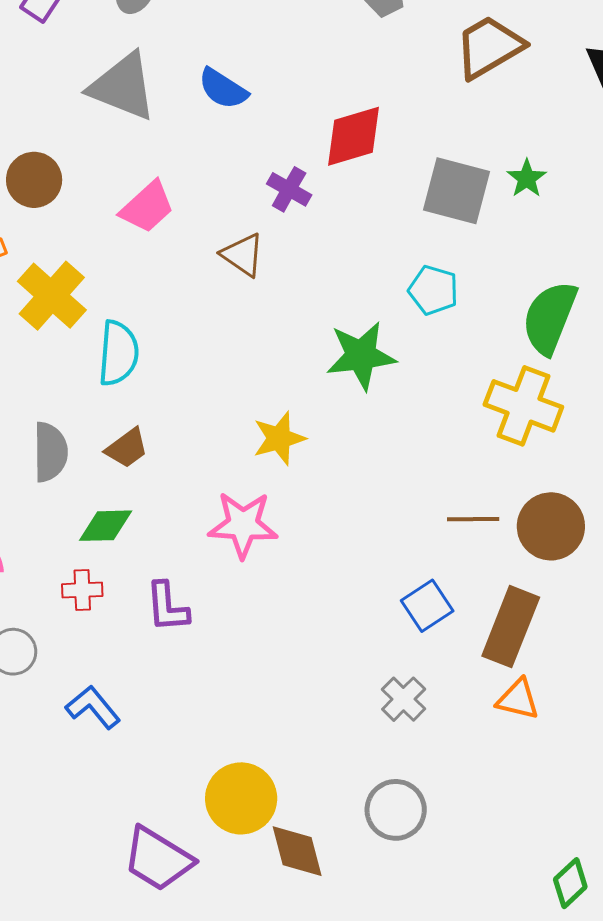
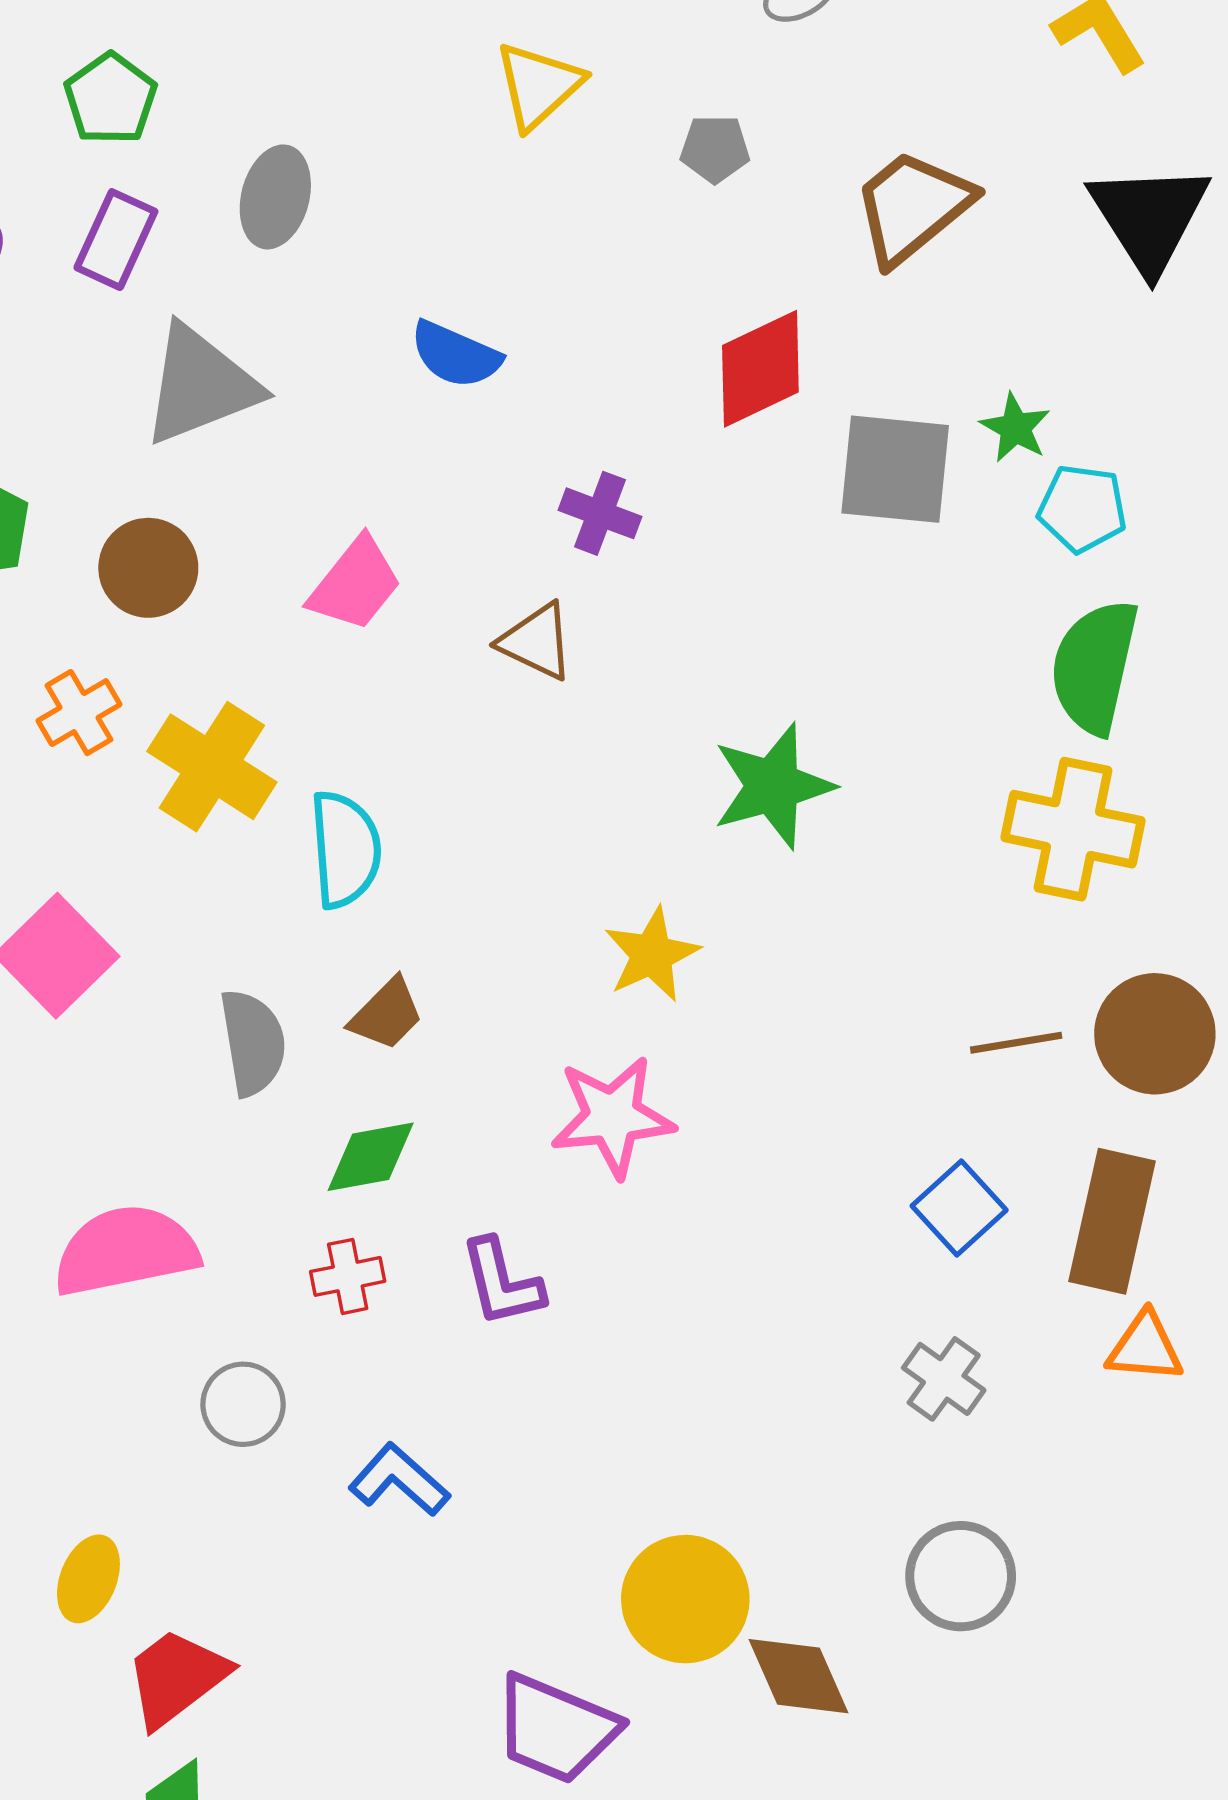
gray triangle: (123, 87) -> (200, 385), moved, turned -34
red diamond: (354, 136) -> (760, 369), moved
cyan pentagon: (433, 290) -> (1082, 508), moved

